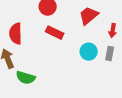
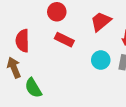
green semicircle: (26, 78) -> (33, 88), turned 42

